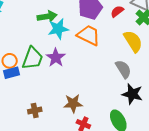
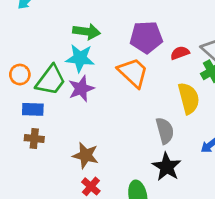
cyan star: (58, 29) -> (80, 58), moved
blue rectangle: (11, 73) -> (33, 109), moved
brown cross: (35, 111) -> (34, 139), moved

